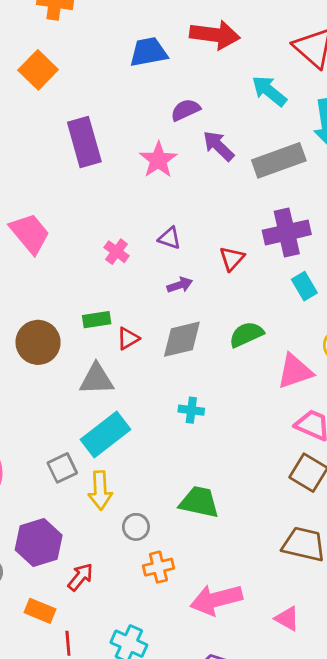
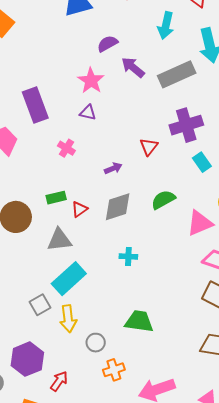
cyan arrow: (269, 91) -> (166, 25), turned -112
purple rectangle: (84, 142) -> (35, 105), moved
purple triangle: (170, 238) -> (88, 113), moved

